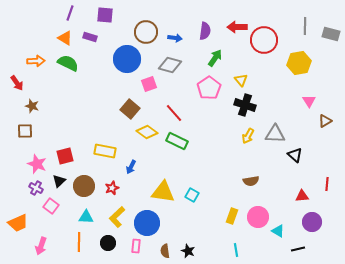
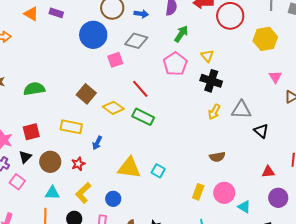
green semicircle: (68, 63) -> (34, 89), moved, turned -35
brown square: (130, 109) -> (86, 94), moved
blue circle: (147, 223) -> (113, 199), size x0.6

